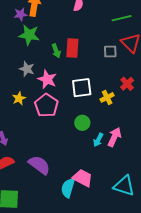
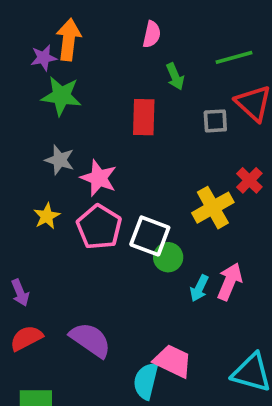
green arrow: (56, 51) -> (175, 76), moved
white square: (82, 88) -> (150, 236), moved, turned 30
yellow cross: (107, 97) -> (213, 208), size x1.5

